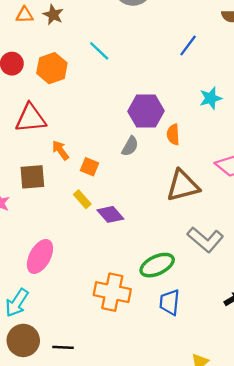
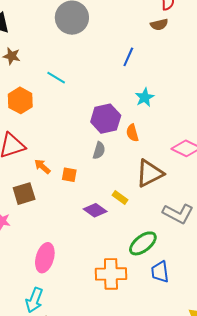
cyan star: (211, 98) -> (145, 97), moved
yellow rectangle: (82, 199) -> (120, 198), moved

